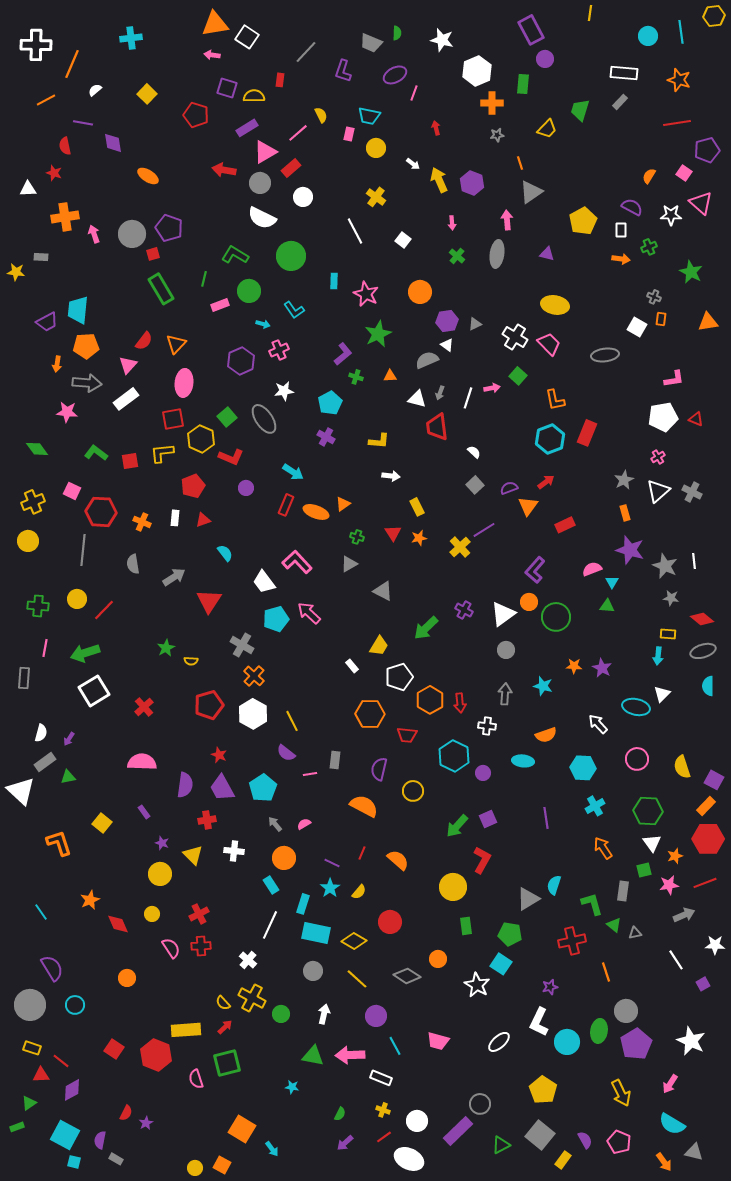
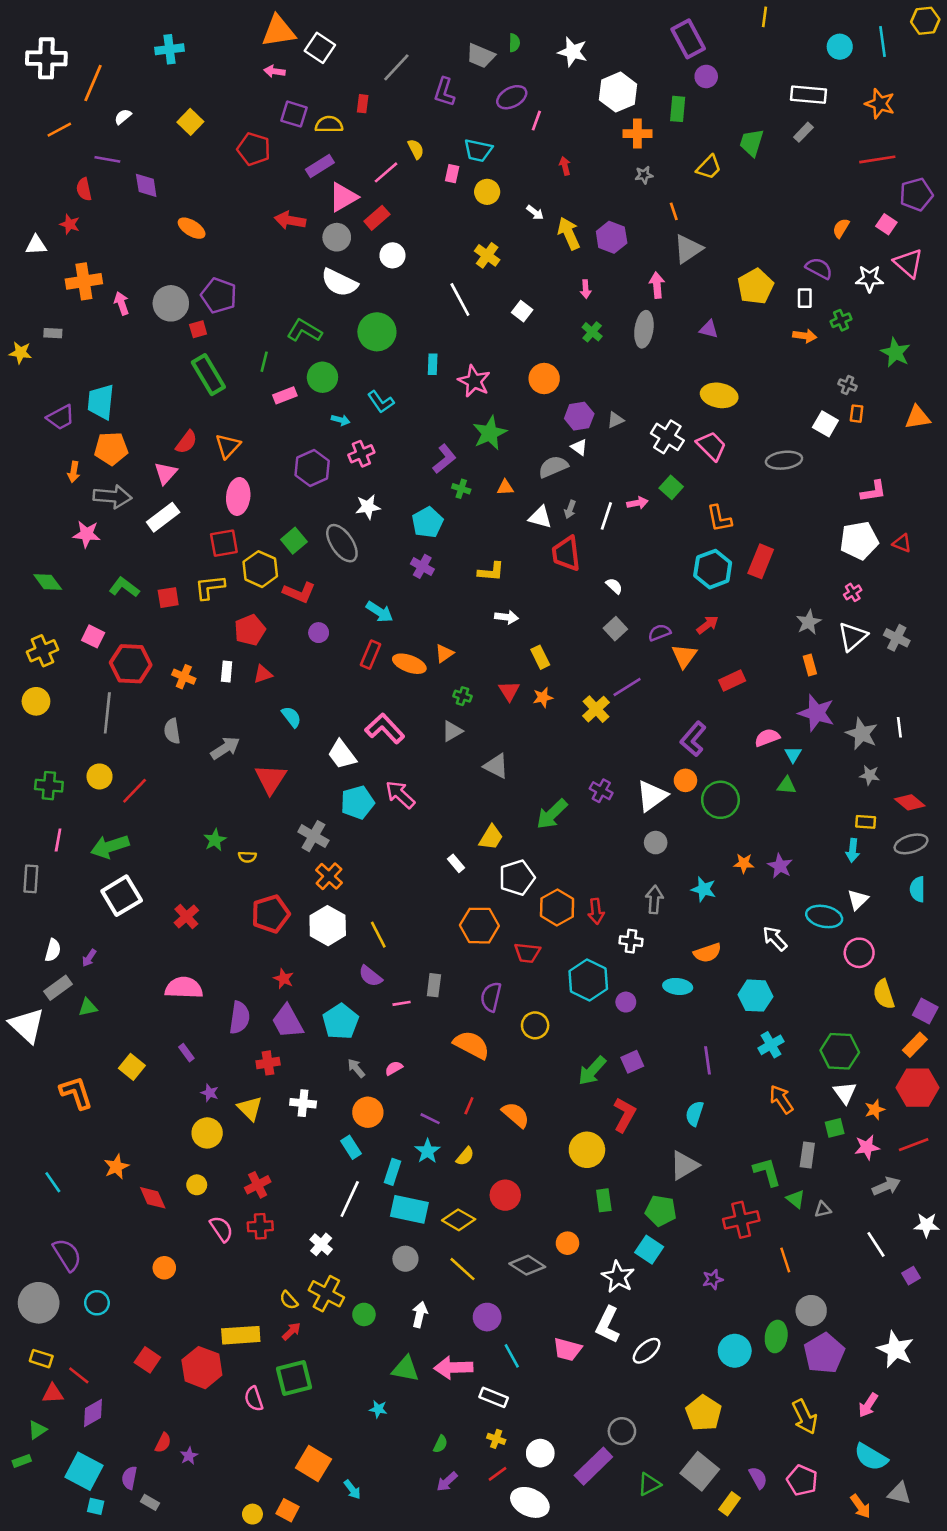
pink circle: (637, 759) -> (859, 953), moved
cyan semicircle: (554, 885) -> (695, 1114), moved
white L-shape: (539, 1022) -> (608, 1325), moved

